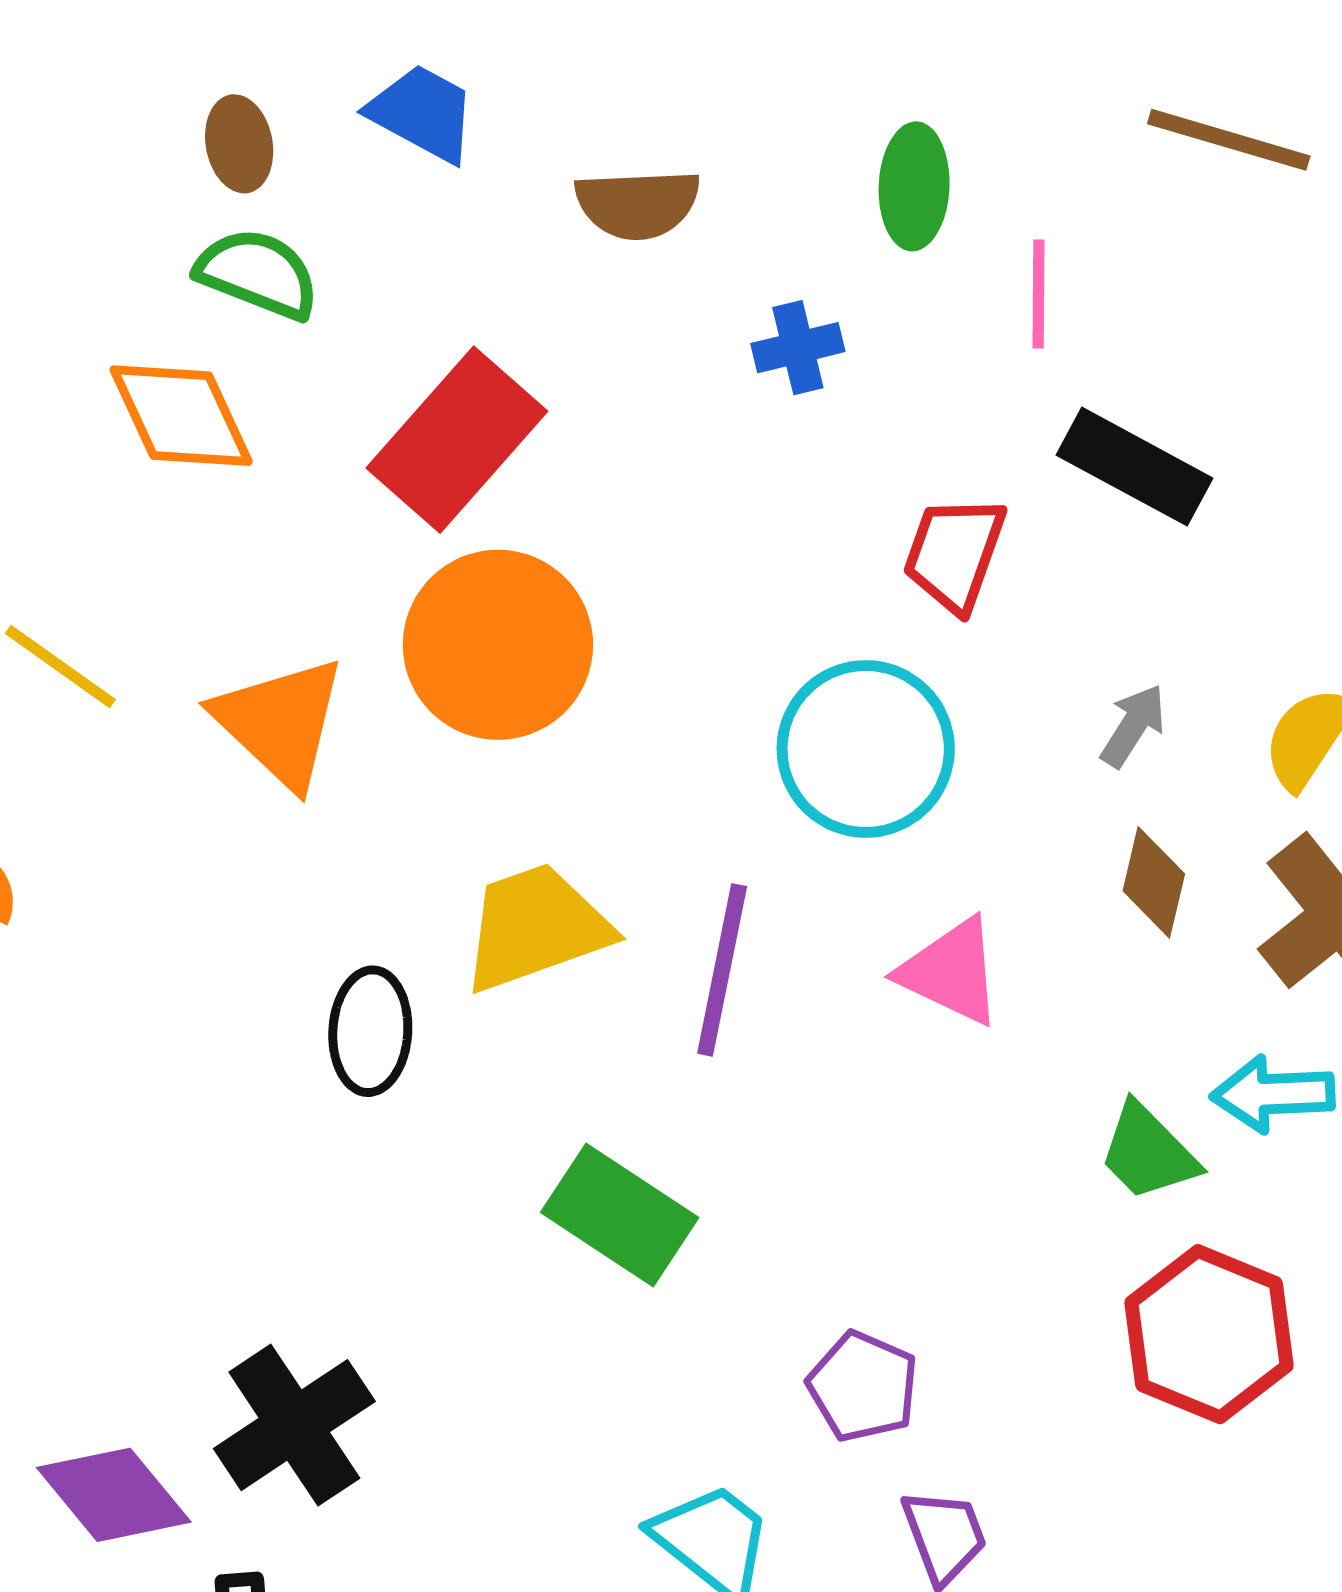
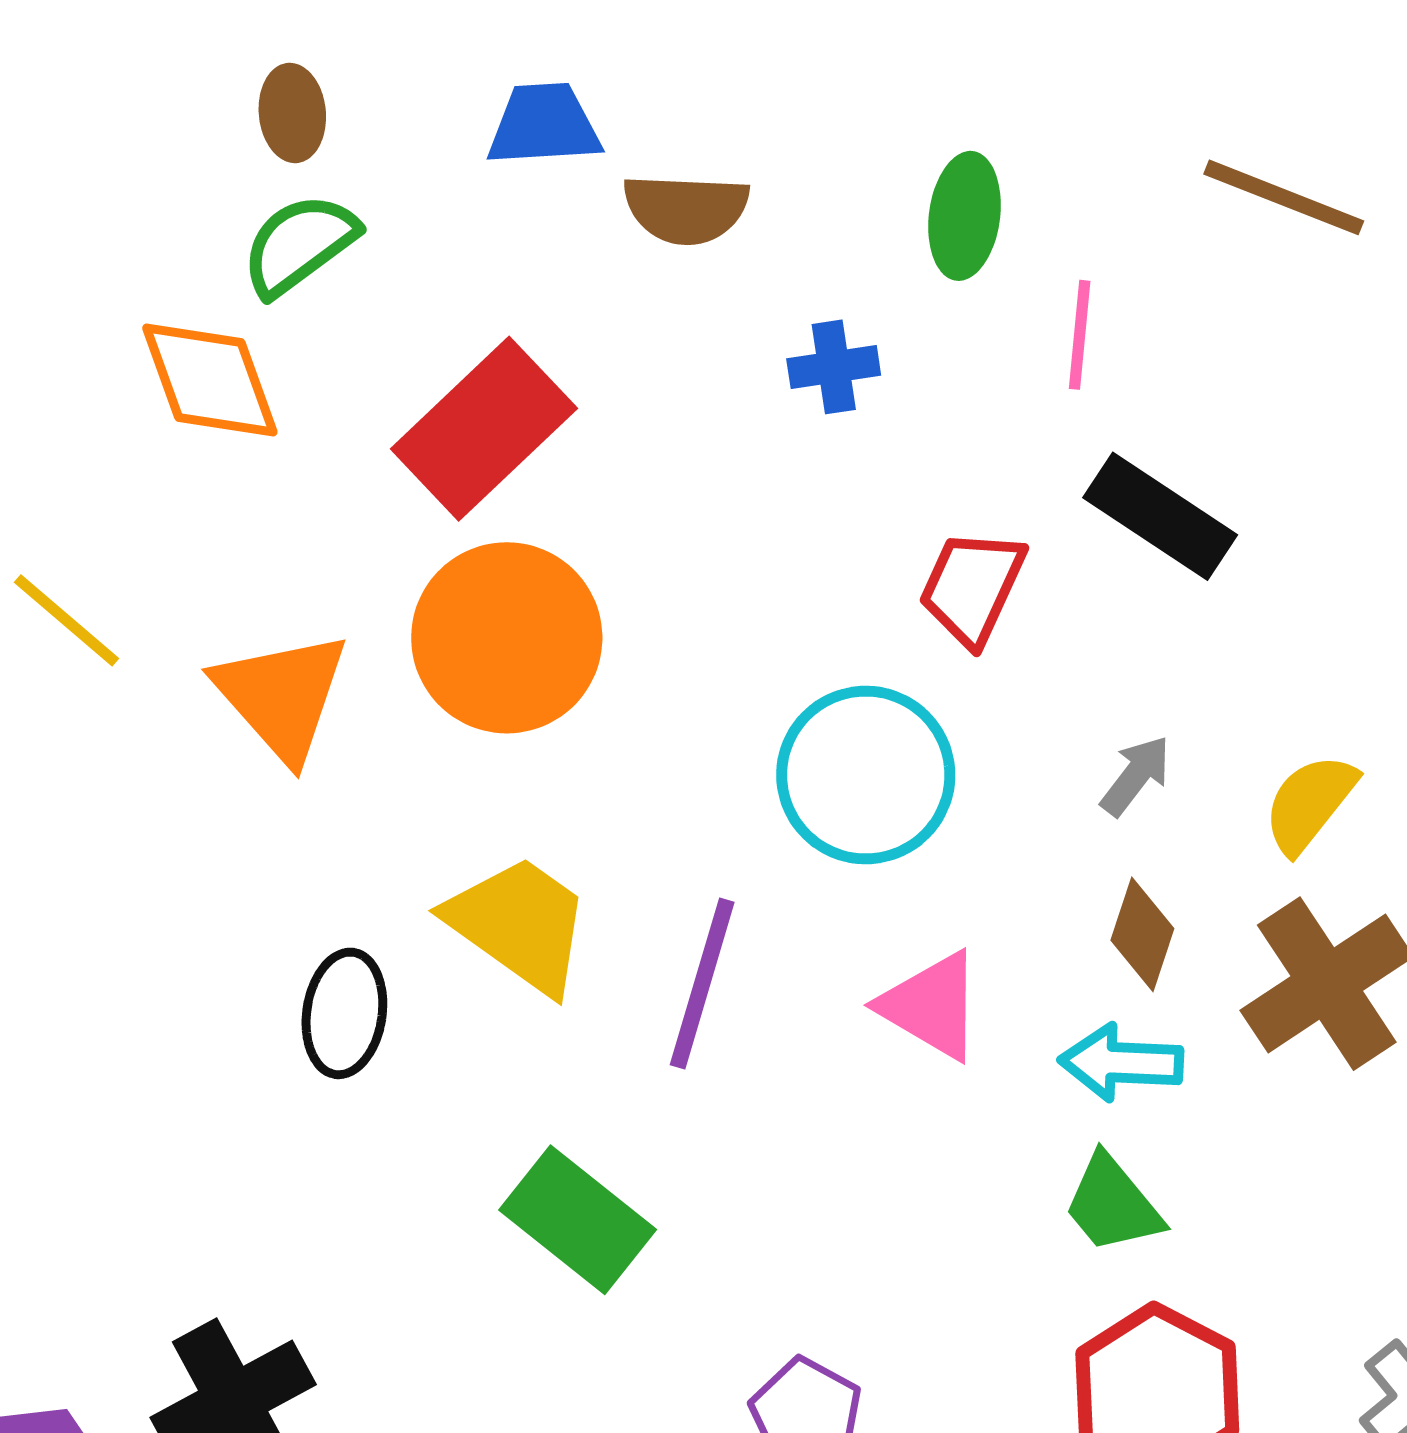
blue trapezoid: (423, 113) -> (544, 125), moved, turned -37
green semicircle: (258, 274) -> (299, 245), turned -63
yellow trapezoid: (536, 927) -> (519, 924), turned 50
cyan arrow: (1273, 1094) -> (1121, 1063), moved

